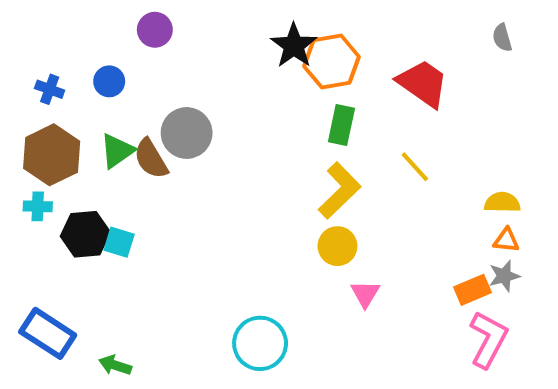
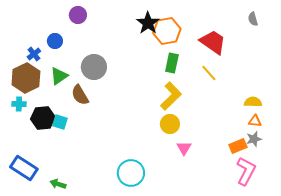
blue cross: (50, 89) -> (34, 54), moved, turned 32
brown semicircle: (151, 159) -> (80, 95), moved
yellow line: (415, 167) -> (209, 73), moved

